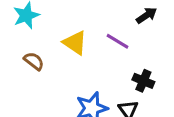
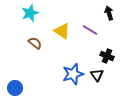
black arrow: (146, 15) -> (109, 13), turned -72

